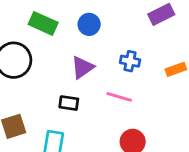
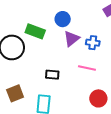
green rectangle: (43, 23) -> (35, 31), moved
purple triangle: (82, 67) -> (72, 39), moved

